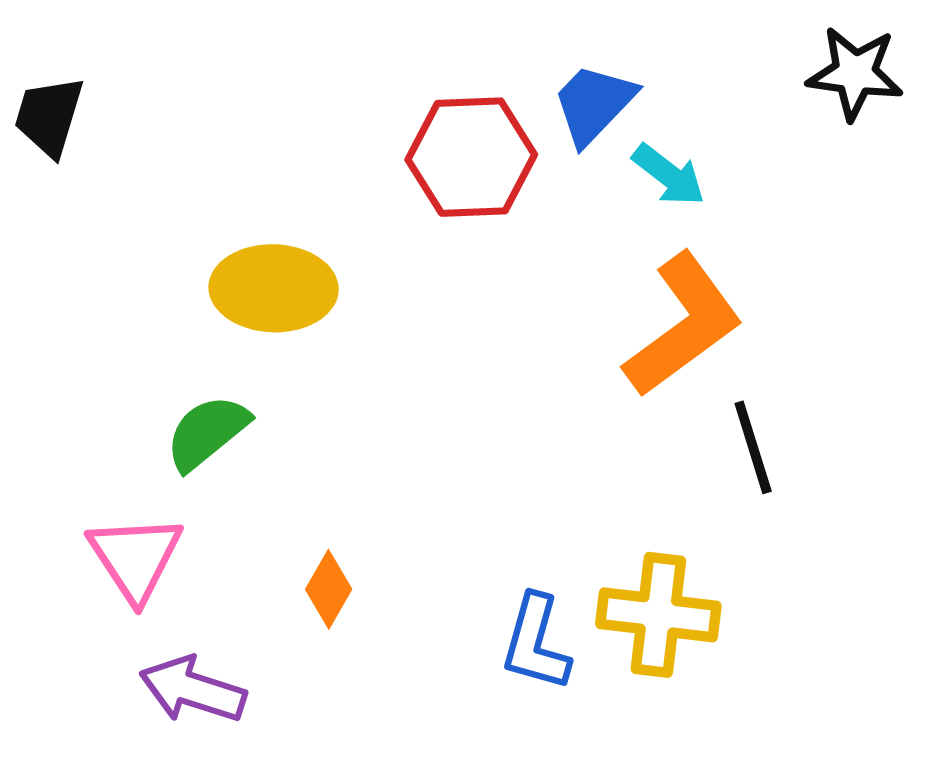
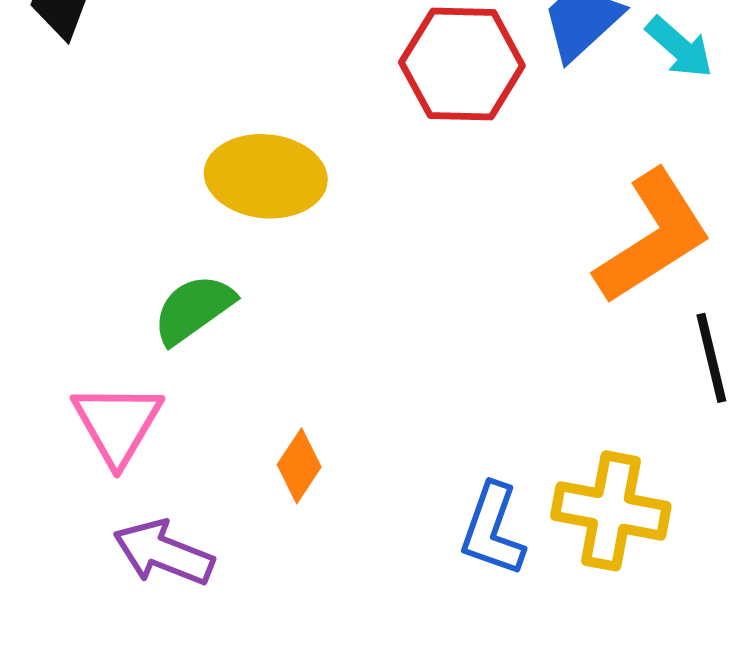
cyan arrow: (669, 175) -> (679, 47), moved

